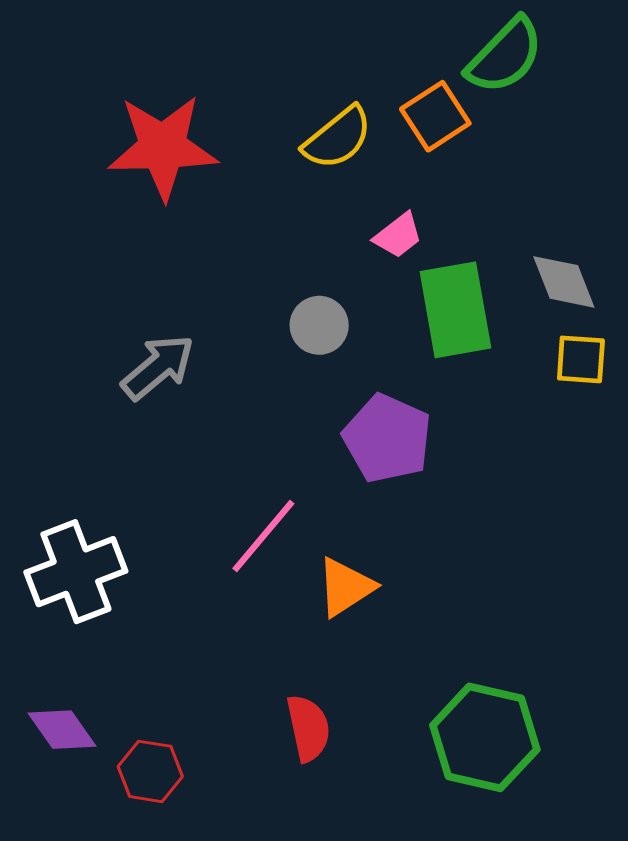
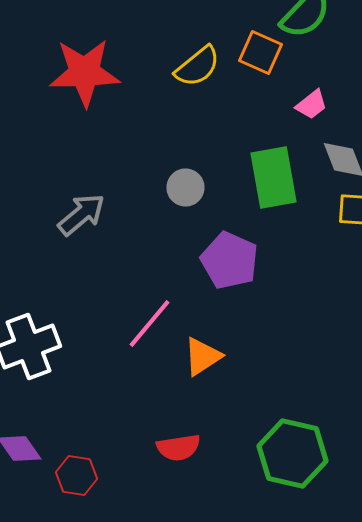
orange square: (435, 116) -> (260, 52), turned -33
pink trapezoid: (398, 235) -> (312, 104), moved
red semicircle: (308, 728) -> (178, 448), turned 93

